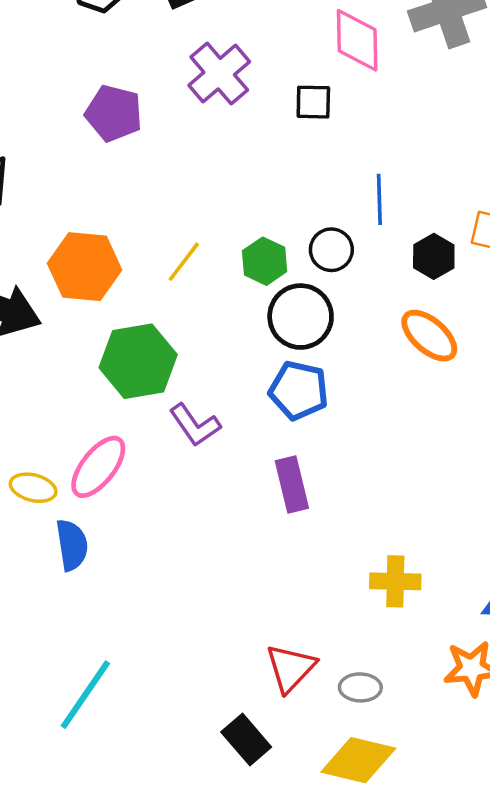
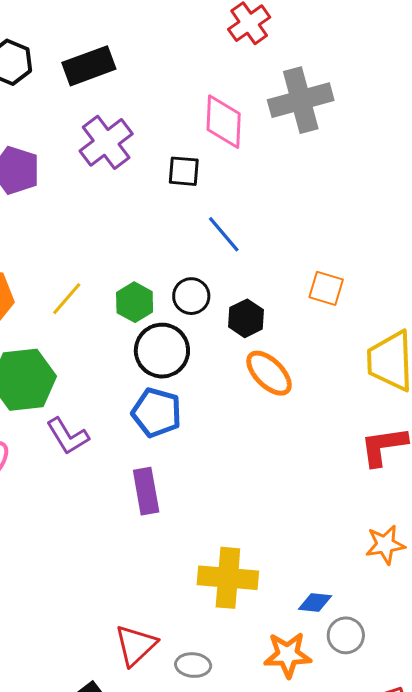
blue line: (379, 199) -> (224, 234), moved, turned -42
black hexagon: (434, 256) -> (246, 318), moved
yellow cross: (395, 581) -> (228, 578), size x1.4

